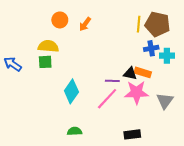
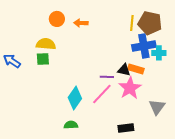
orange arrow: (85, 24) -> (81, 23), turned 56
blue cross: (151, 48) -> (144, 46), size x1.6
cyan diamond: (71, 91) -> (75, 98), moved
pink star: (136, 92) -> (130, 88), turned -30
gray triangle: (165, 101) -> (157, 107), moved

